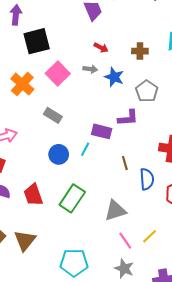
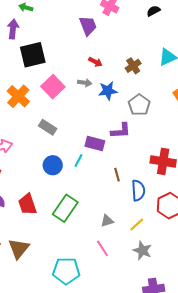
brown cross: (140, 51) -> (133, 66), turned -35
blue star: (114, 77) -> (108, 91), turned -30
gray triangle: (115, 211) -> (107, 221), size x0.6
yellow line: (150, 236) -> (137, 225), moved
pink line: (125, 241) -> (102, 248), moved
gray star: (124, 268) -> (142, 251), moved

